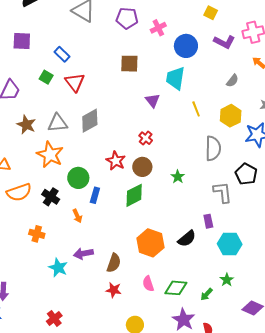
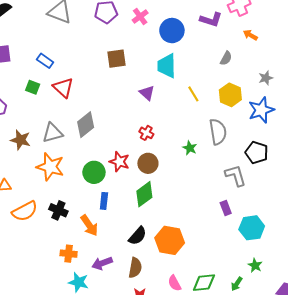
green star: (178, 177) -> (190, 148), moved
green circle: (78, 178) -> (94, 172), moved
orange arrow: (77, 216) -> (89, 225), size x1.5
orange cross: (37, 234) -> (69, 254), moved
black semicircle: (187, 239) -> (138, 236), moved

